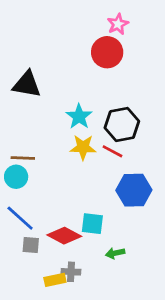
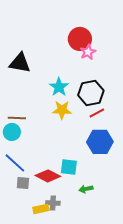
pink star: (118, 24) -> (88, 52), moved
red line: (112, 151) -> (97, 113), moved, turned -56

